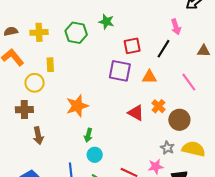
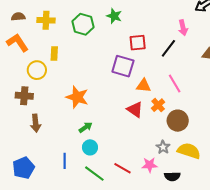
orange triangle: (149, 77) -> (144, 86), moved
pink line: (189, 82) -> (175, 83), moved
orange star: (77, 106) -> (77, 97), turned 30
green arrow: (88, 135) -> (85, 127), turned -144

